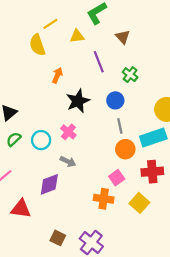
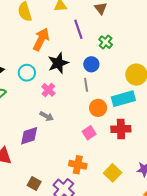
orange arrow: (57, 75) -> (41, 39), size x1.6
gray line: (120, 126) -> (86, 85), moved
cyan circle: (41, 140) -> (27, 73), moved
orange cross: (104, 199) -> (78, 165), moved
yellow square: (139, 203) -> (113, 173), moved

